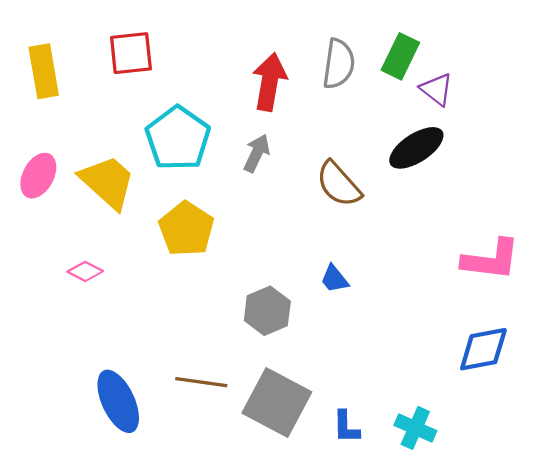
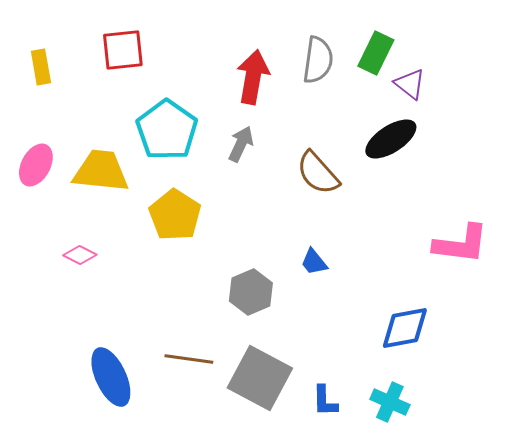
yellow rectangle: (44, 71) -> (41, 67), size x0.7
yellow trapezoid: (108, 182) -> (101, 171), turned -36
blue diamond: (483, 349) -> (405, 328), moved

